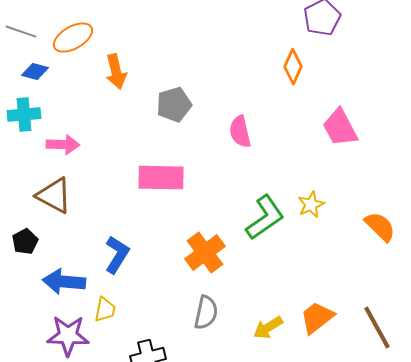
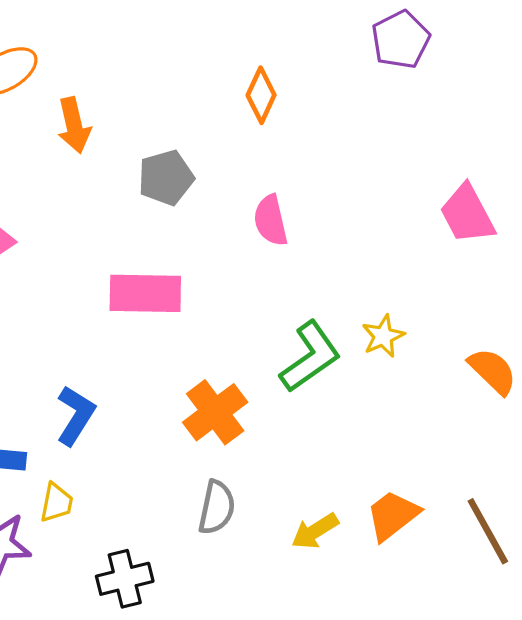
orange diamond: (293, 67) -> (261, 95), moved
pink trapezoid: (340, 128) -> (467, 214), moved

